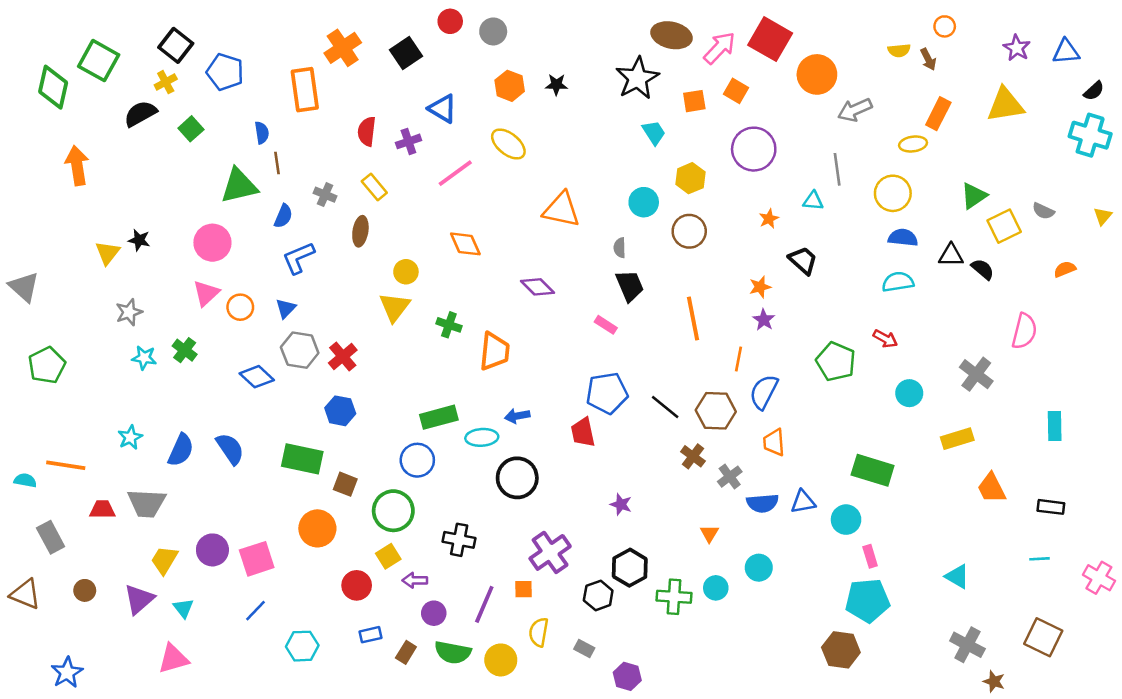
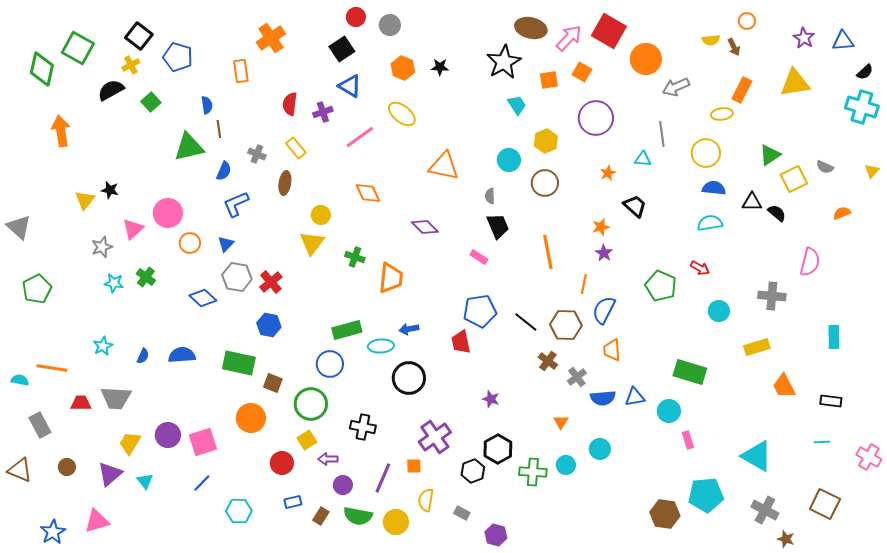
black square: (406, 53) -> (342, 49), moved
orange rectangle: (305, 90) -> (241, 71), size x0.7
pink circle: (212, 243) -> (168, 213), moved
pink triangle: (206, 293) -> (133, 229), moved
gray cross: (976, 374) -> (772, 296), turned -32
blue semicircle: (230, 449) -> (182, 355), turned -60
blue semicircle: (181, 450) -> (143, 356), size x0.6
cyan triangle: (957, 576) -> (757, 456), size x1.6
cyan pentagon: (868, 601) -> (706, 495), moved
pink triangle: (173, 659) -> (97, 521), moved

